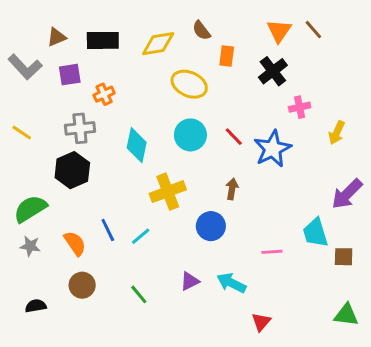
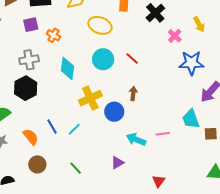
purple square: (70, 75) -> (31, 25), moved
orange cross: (104, 94) -> (53, 35), moved, turned -32
pink cross: (300, 107) -> (175, 36), turned -32
yellow arrow: (337, 133) -> (199, 24), moved, turned -49
blue star: (272, 149) -> (191, 63), moved, turned 30
blue circle: (211, 226) -> (114, 112), moved
purple triangle: (190, 281) -> (117, 163), moved
cyan arrow: (231, 283) -> (136, 139), moved

